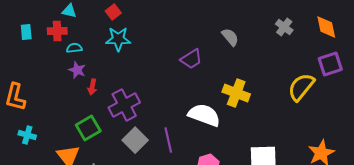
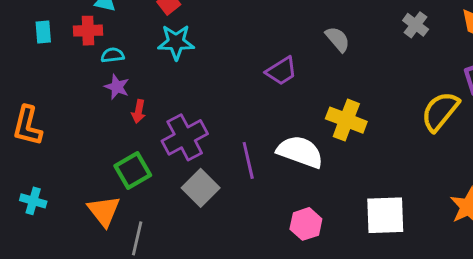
cyan cross: (27, 135) -> (33, 201), moved
purple line: (168, 140) -> (248, 160), moved

